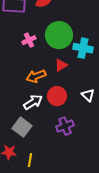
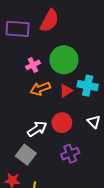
cyan cross: (83, 48) -> (88, 86), moved
orange arrow: (36, 76) -> (40, 89), moved

